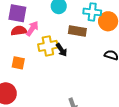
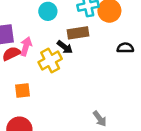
black arrow: (62, 50) -> (65, 47), moved

